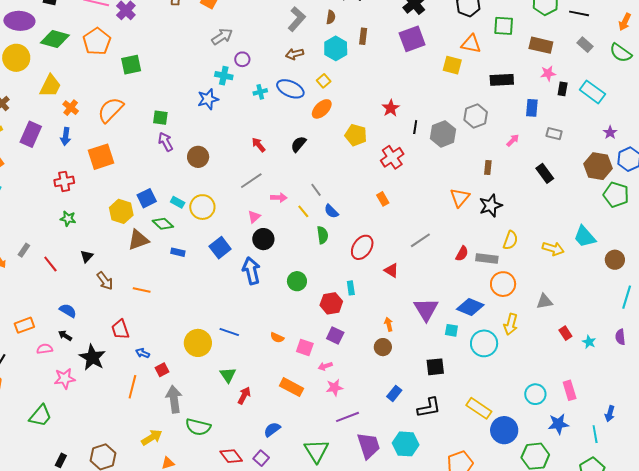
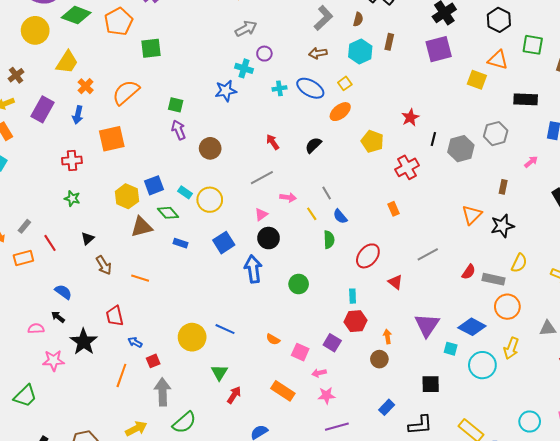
red hexagon: (331, 303) -> (355, 321), moved
orange rectangle: (24, 325) -> (23, 258), moved
green semicircle: (198, 427) -> (184, 422), turned -60

